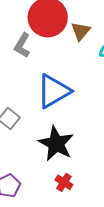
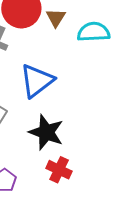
red cross: (64, 182) -> (59, 170), size x1.4

